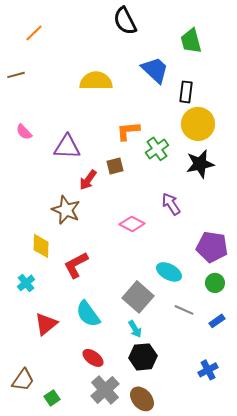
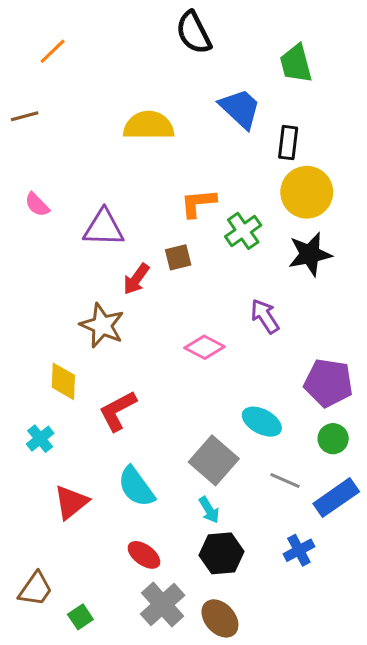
blue rectangle: (217, 321) -> (336, 498), size x1.8
blue cross: (208, 370) -> (299, 550), moved

